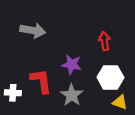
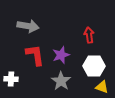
purple star: (72, 65) -> (61, 55), turned -30
red L-shape: (41, 81) -> (35, 55), moved

